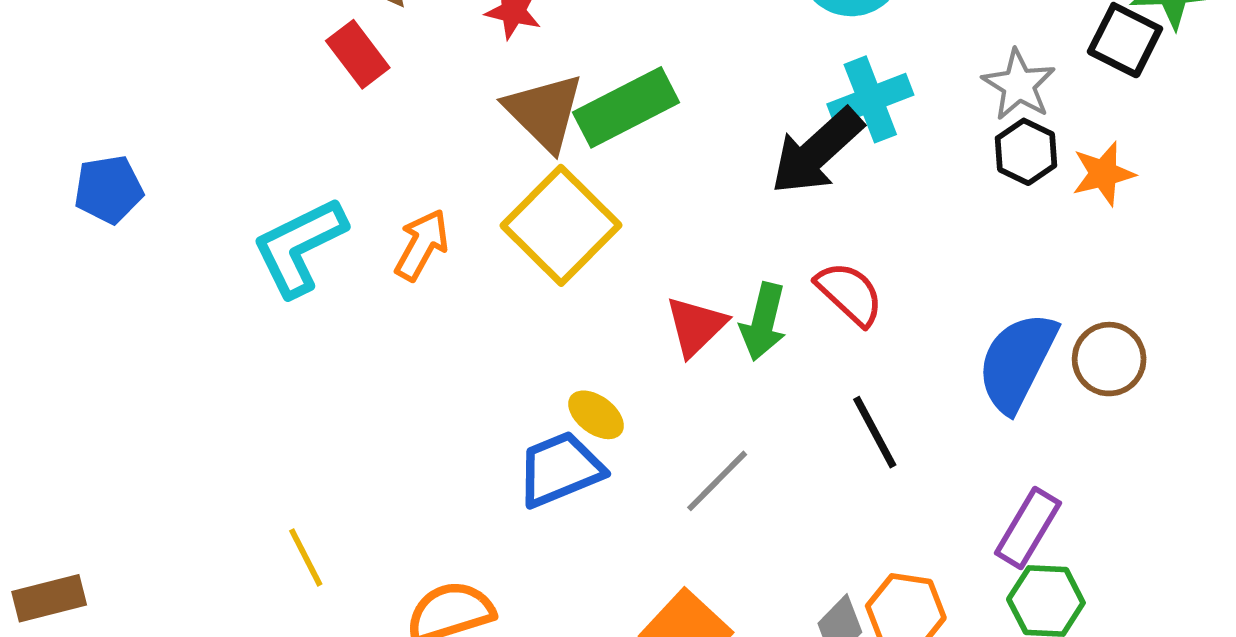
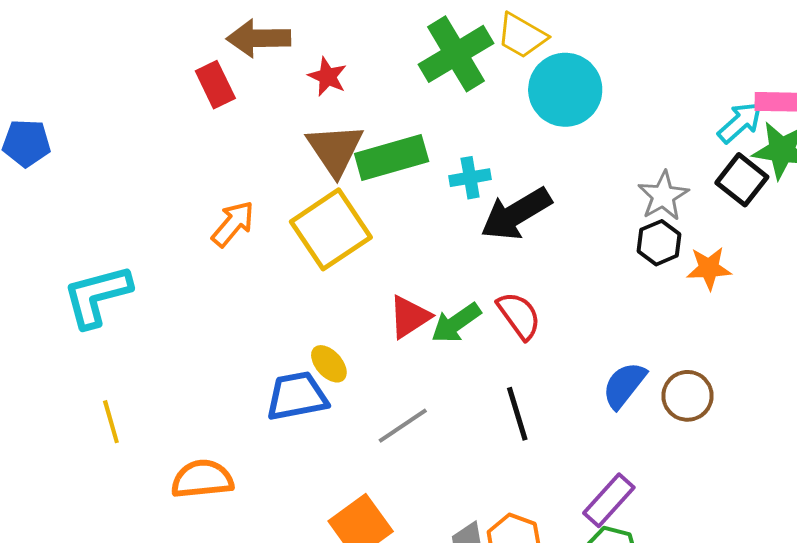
cyan cross: (870, 99) -> (470, 178), moved, size x0.7
cyan L-shape: (299, 247) -> (97, 296), moved
green arrow: (763, 322) -> (456, 323), turned 30
blue semicircle: (1017, 362) -> (624, 385), size x0.7

